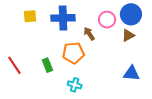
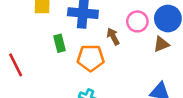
green rectangle: (47, 65) -> (59, 43), moved

